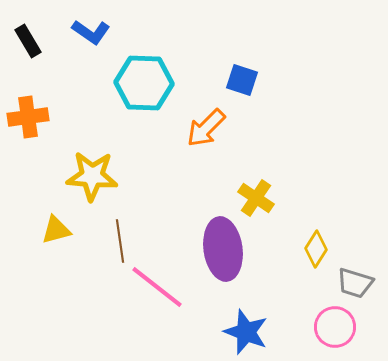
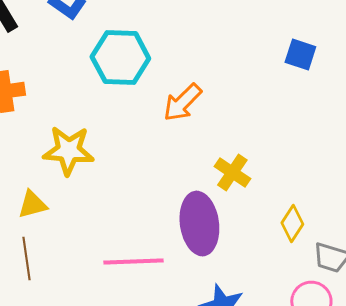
blue square: (242, 80) -> (300, 55), moved
brown line: (120, 241) -> (26, 259), moved
pink line: (157, 287) -> (133, 262), turned -40

